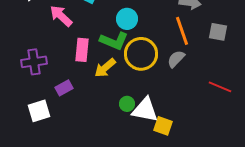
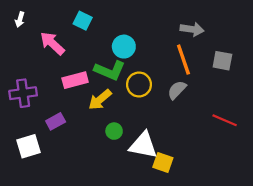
pink rectangle: (82, 50) -> (75, 80), turned 70
yellow circle: (141, 54) -> (139, 84), size x0.7
green circle: (127, 104) -> (114, 131), moved

